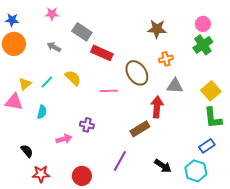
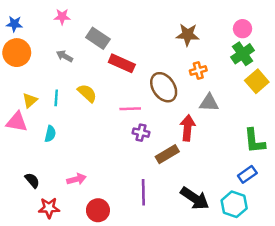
cyan line: (47, 82) -> (56, 98), turned -40
yellow square: (211, 91) -> (257, 81), moved
purple cross: (87, 125) -> (141, 133), moved
pink arrow: (64, 139) -> (76, 179), moved
purple line: (120, 161) -> (143, 192), turned -30
black arrow: (163, 166) -> (195, 198), size x1.4

